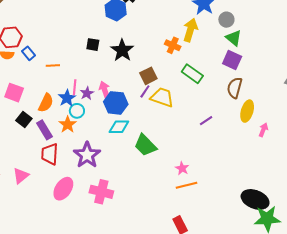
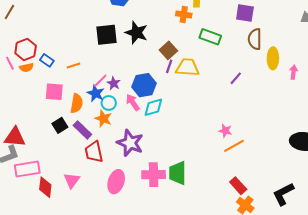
black square: (93, 45) -> (106, 35), size x1.6
pink line: (75, 87) -> (100, 81), turned 56
pink arrow: (105, 90) -> (133, 102), moved
pink square: (14, 93) -> (54, 92), moved
black square: (24, 119) -> (60, 125), turned 35
green trapezoid: (145, 145) -> (178, 173), moved, turned 60

